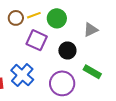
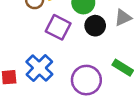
black circle: (67, 50) -> (95, 26), moved

